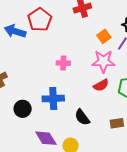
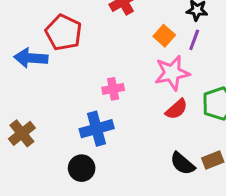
blue cross: (53, 99) -> (97, 129), moved
black circle: (23, 109) -> (82, 168), moved
black semicircle: (82, 117) -> (183, 164), moved

